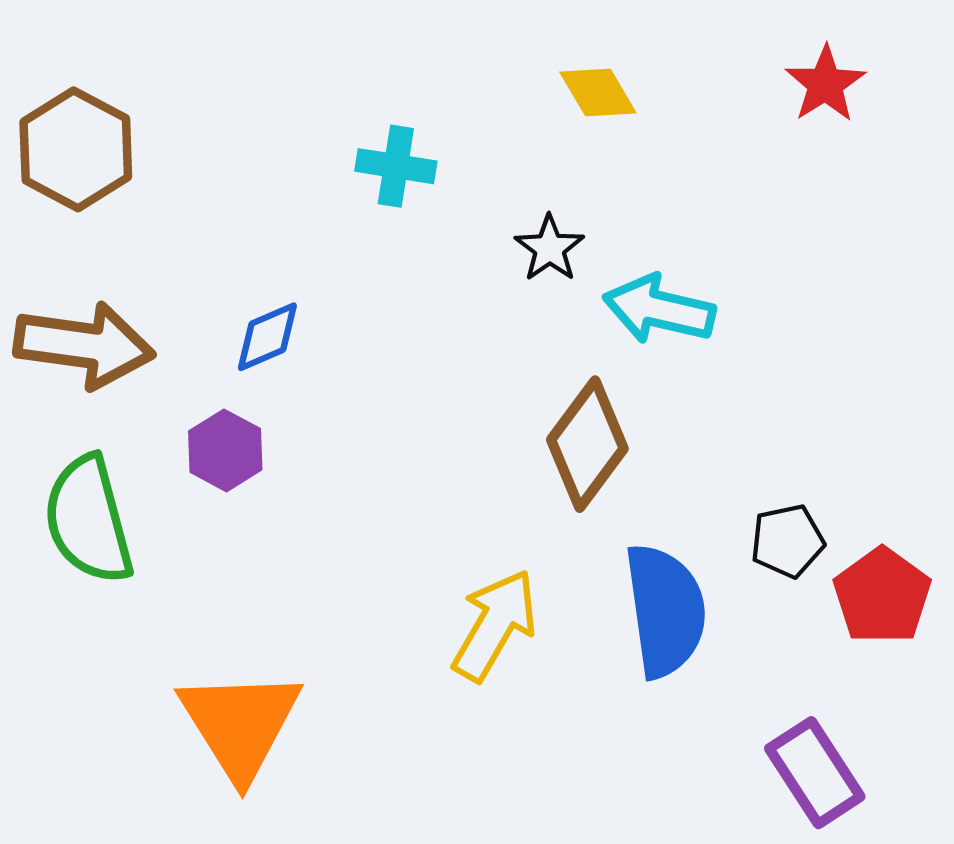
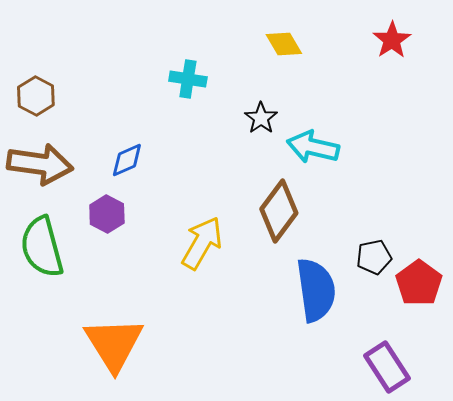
brown hexagon: (76, 149) -> (36, 96), moved, size x0.7
yellow arrow: (495, 625) -> (202, 243), moved

